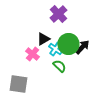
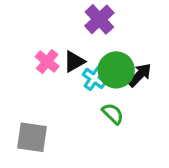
pink cross: (32, 54) -> (47, 62), moved
green semicircle: (59, 66) -> (113, 114), moved

